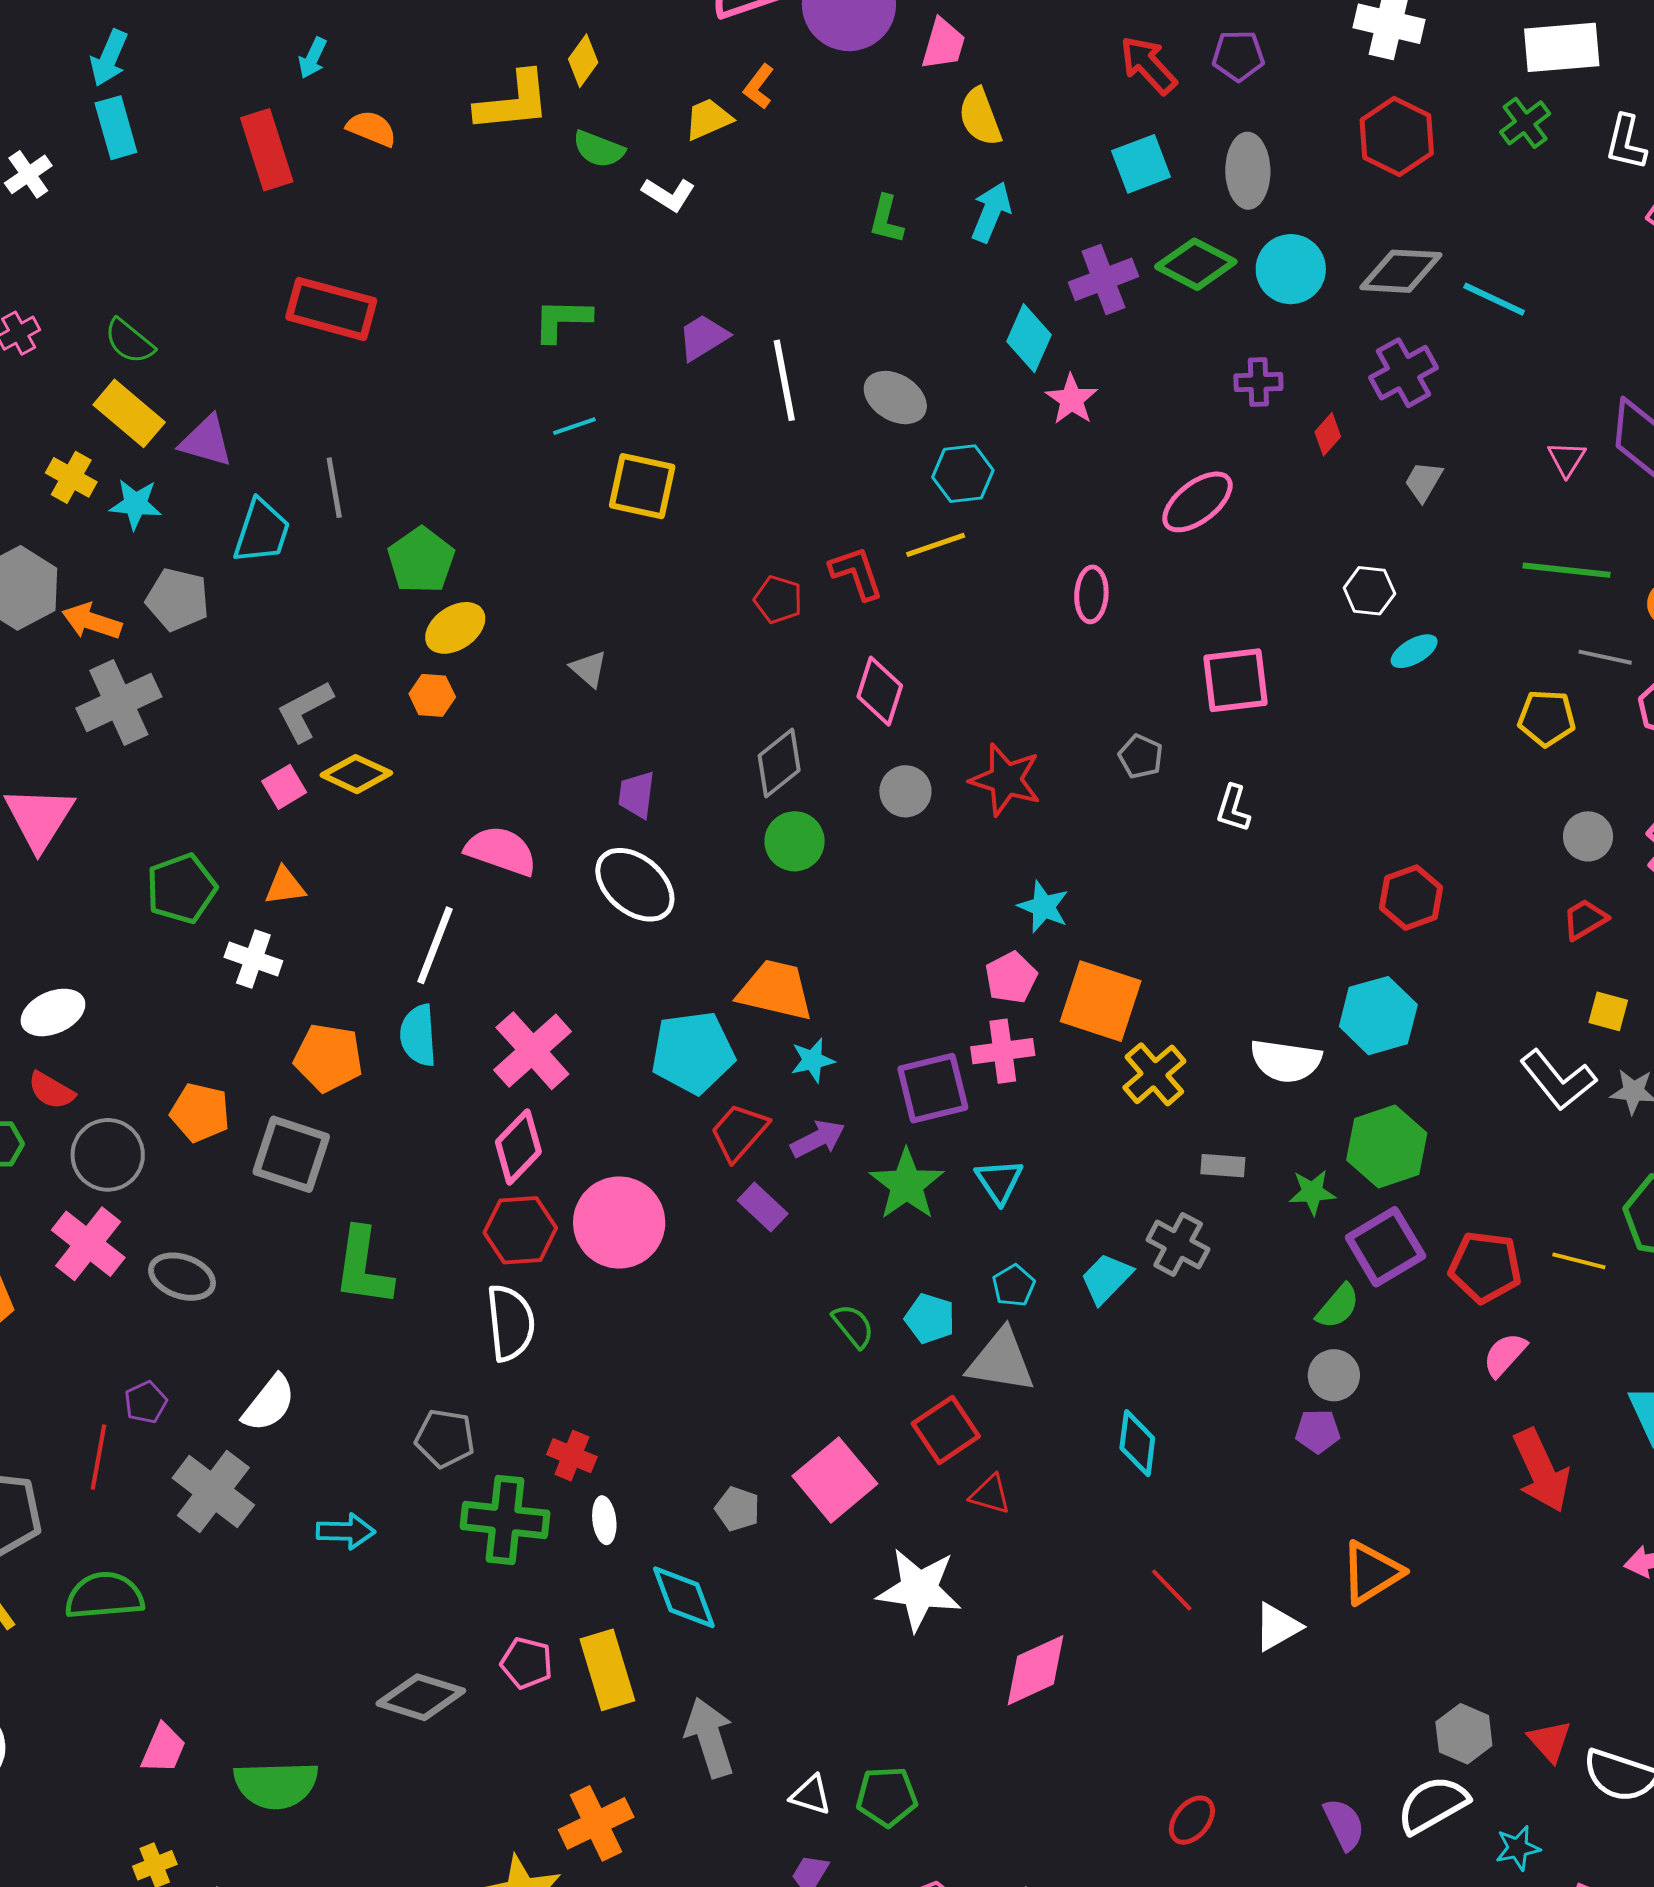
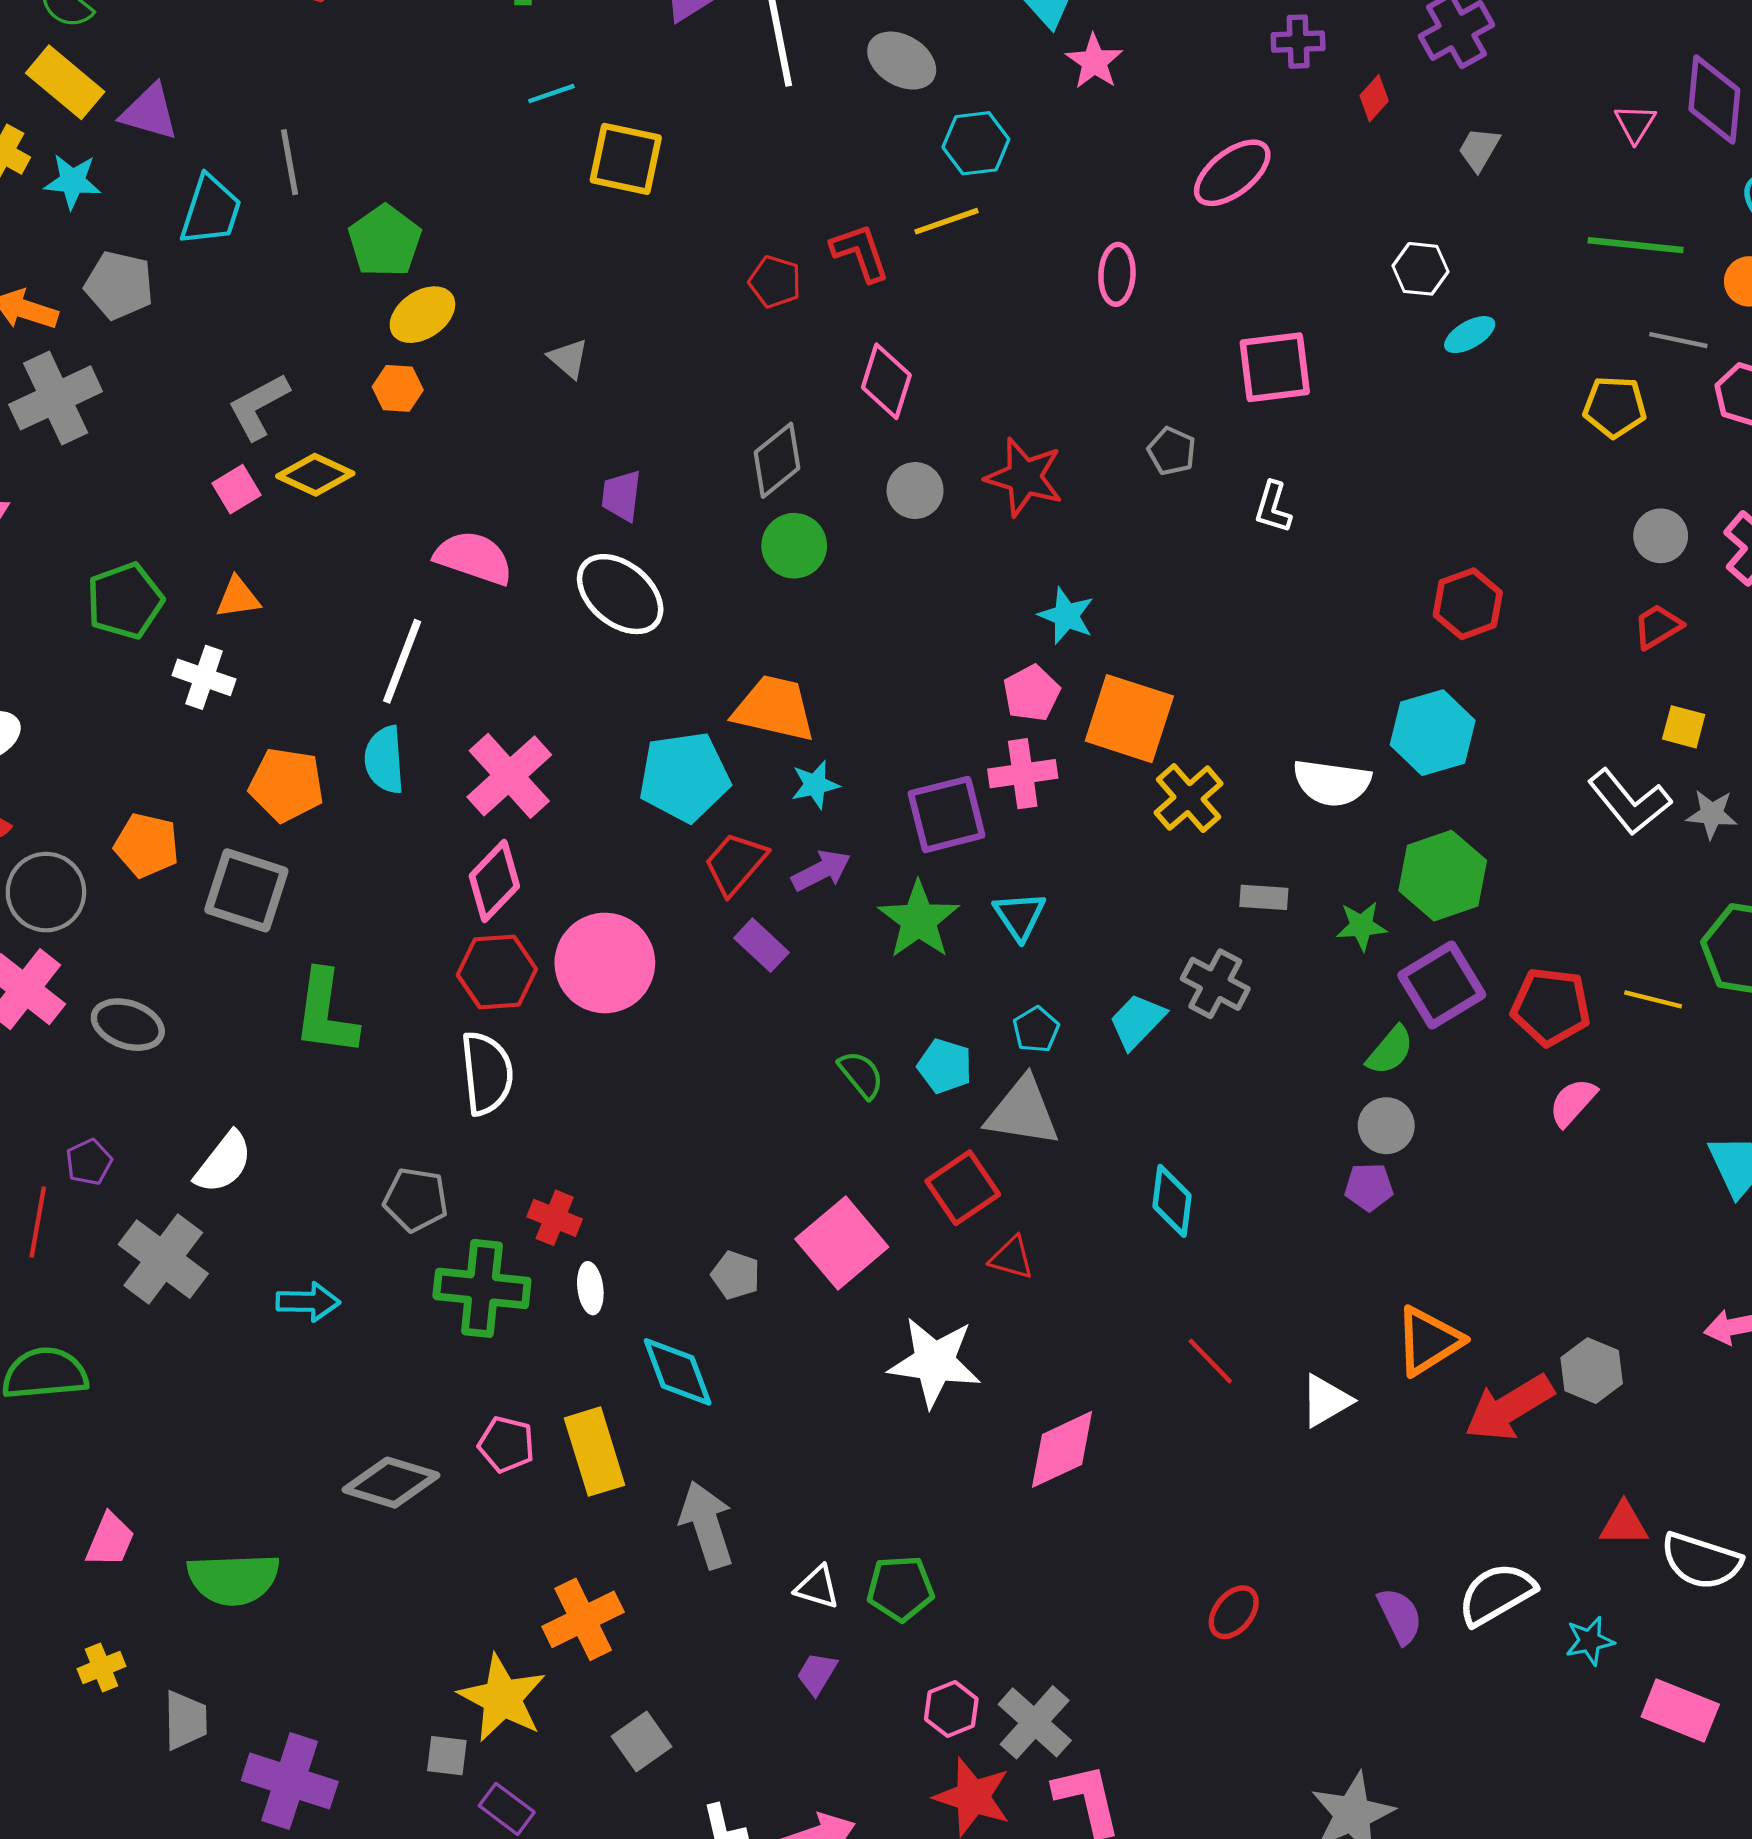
red arrow: (1541, 1471) -> (1509, 1408), moved, turned 84
gray hexagon: (1464, 1734) -> (1592, 1371), moved
red triangle: (1550, 1741) -> (1624, 1524), turned -48

